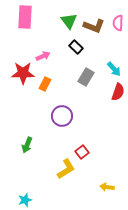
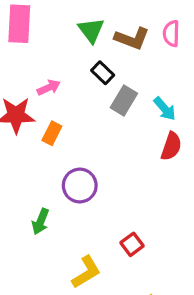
gray rectangle: (86, 77) -> (124, 101), moved
green arrow: (27, 145) -> (40, 221), moved
red square: (82, 152) -> (132, 244), moved

